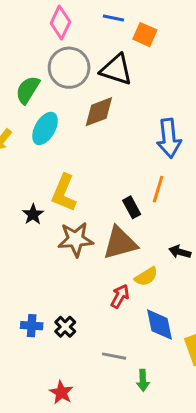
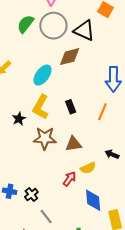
green semicircle: (28, 90) -> (26, 24), moved
cyan ellipse: (45, 128) -> (43, 75), moved
black rectangle: (132, 207) -> (71, 107), moved
brown triangle: (120, 243) -> (73, 144), size x0.7
gray line: (114, 356) -> (46, 216), moved, turned 35

